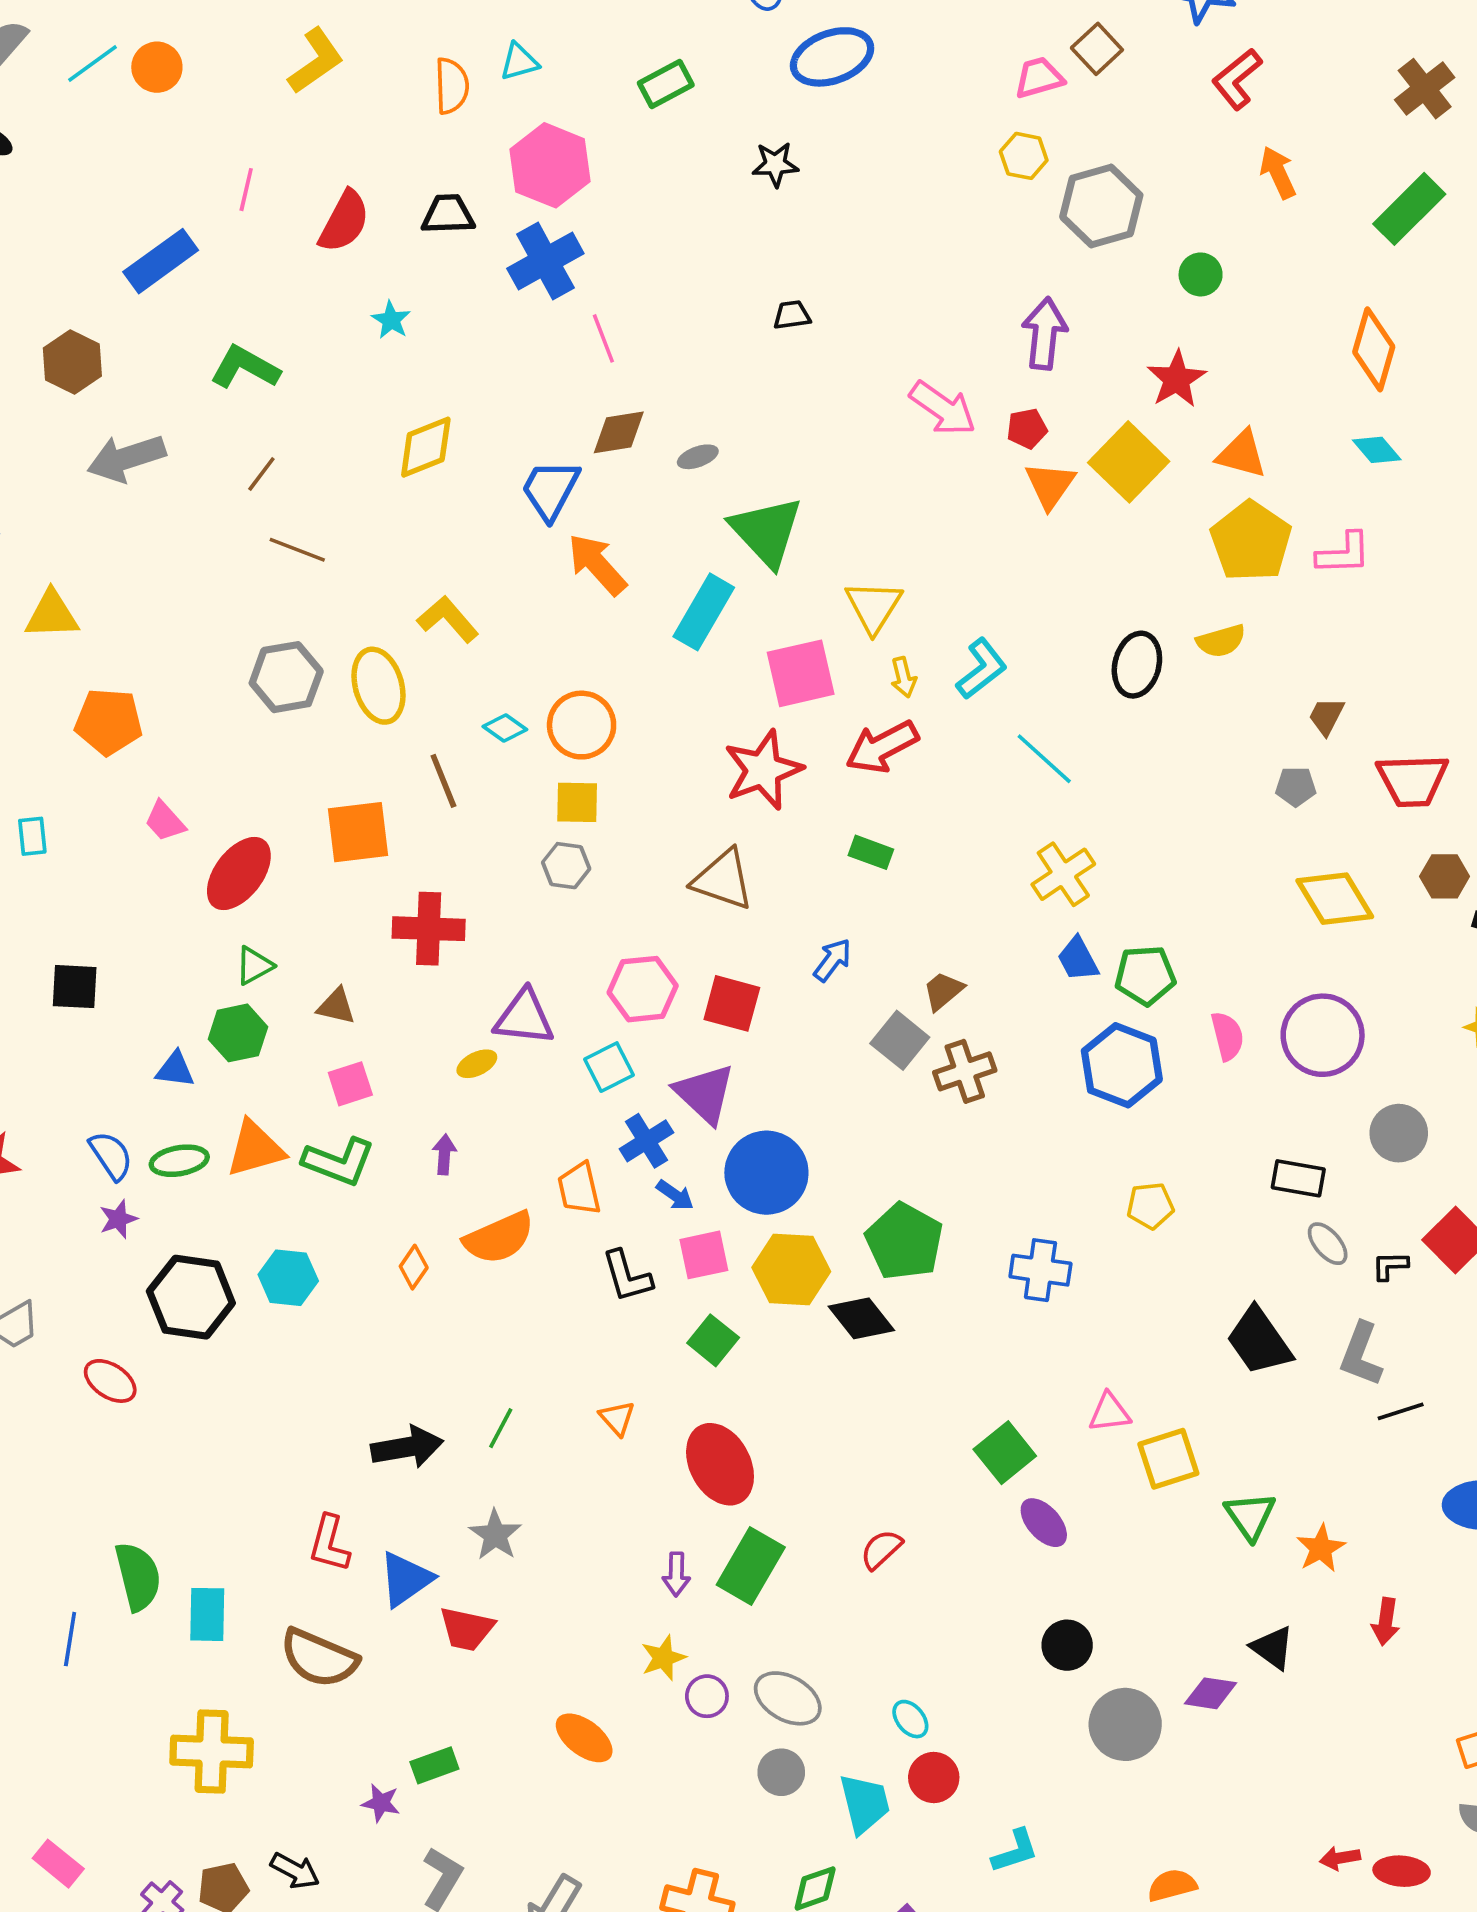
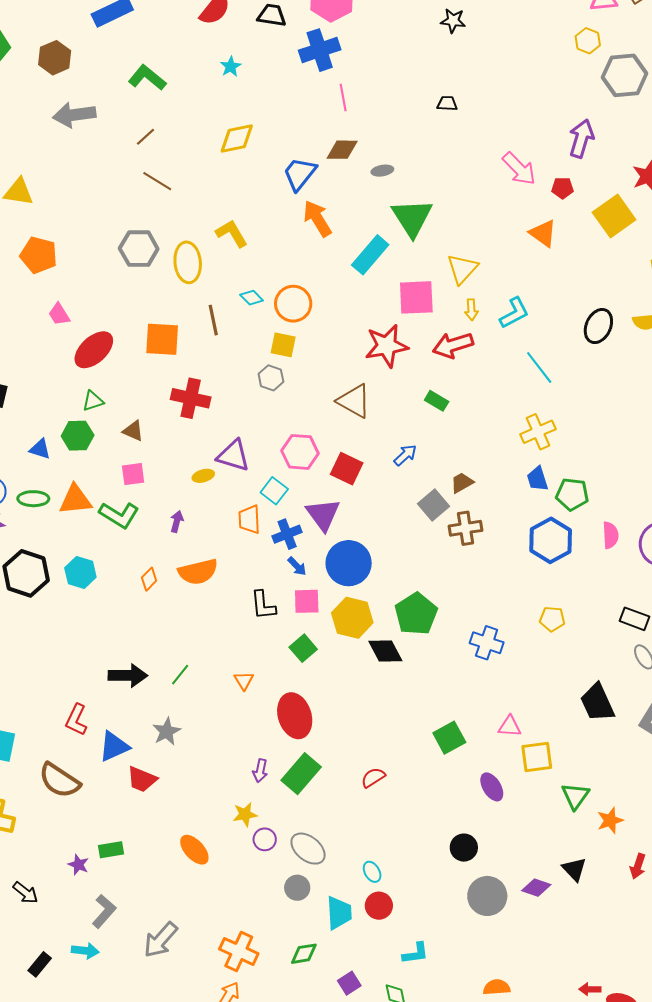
orange triangle: (1050, 485) -> (543, 233), moved, turned -40
cyan square: (609, 1067) -> (274, 491), turned -36
orange trapezoid: (579, 1189) -> (249, 519), moved
purple ellipse: (1044, 1523) -> (492, 787), moved

